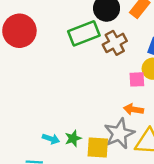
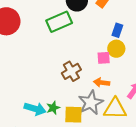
brown cross: (115, 43) -> (71, 71), moved
cyan arrow: (51, 139) -> (35, 109), size x1.5

